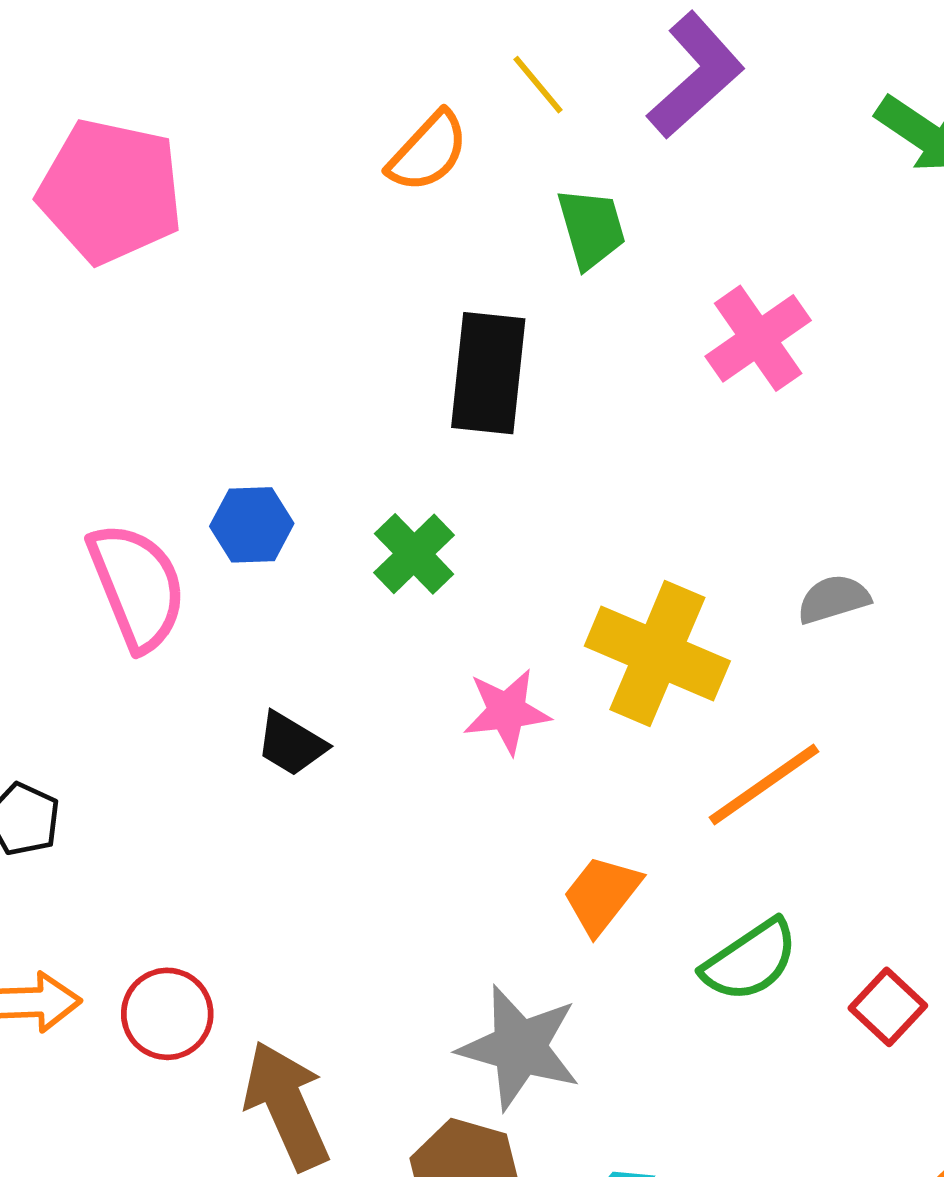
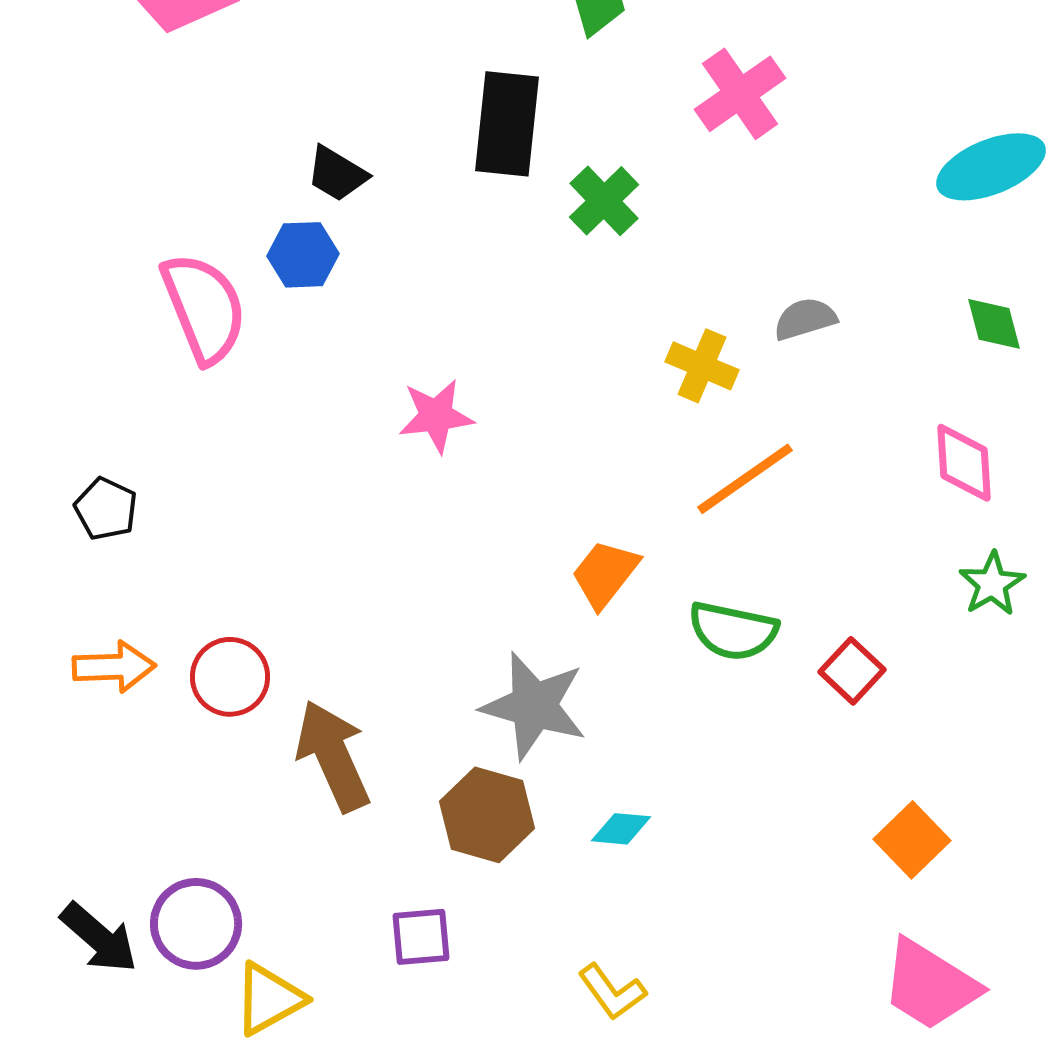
green cross: (414, 554) -> (604, 201), moved
yellow cross: (657, 654) -> (702, 366), moved, size x0.6
pink star: (507, 711) -> (436, 416), moved
black trapezoid: (291, 744) -> (337, 174), moved
green semicircle: (750, 961) -> (733, 631), turned 46

